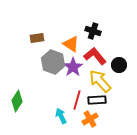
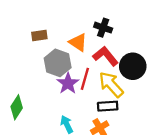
black circle: (119, 65) -> (133, 66), size x1.5
purple star: (73, 67) -> (68, 83), moved
red line: (77, 100) -> (85, 79), moved

